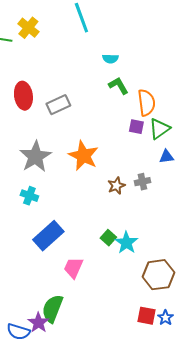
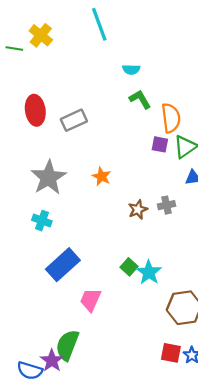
orange star: (83, 156) -> (101, 176), size x0.6

